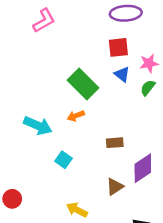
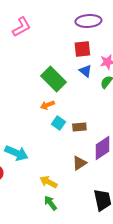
cyan arrow: (38, 126) -> (16, 153), moved
cyan square: (63, 160) -> (58, 123), moved

